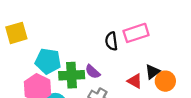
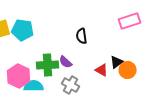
pink rectangle: (136, 33) -> (130, 21), moved
cyan pentagon: (48, 61) -> (23, 30), moved

